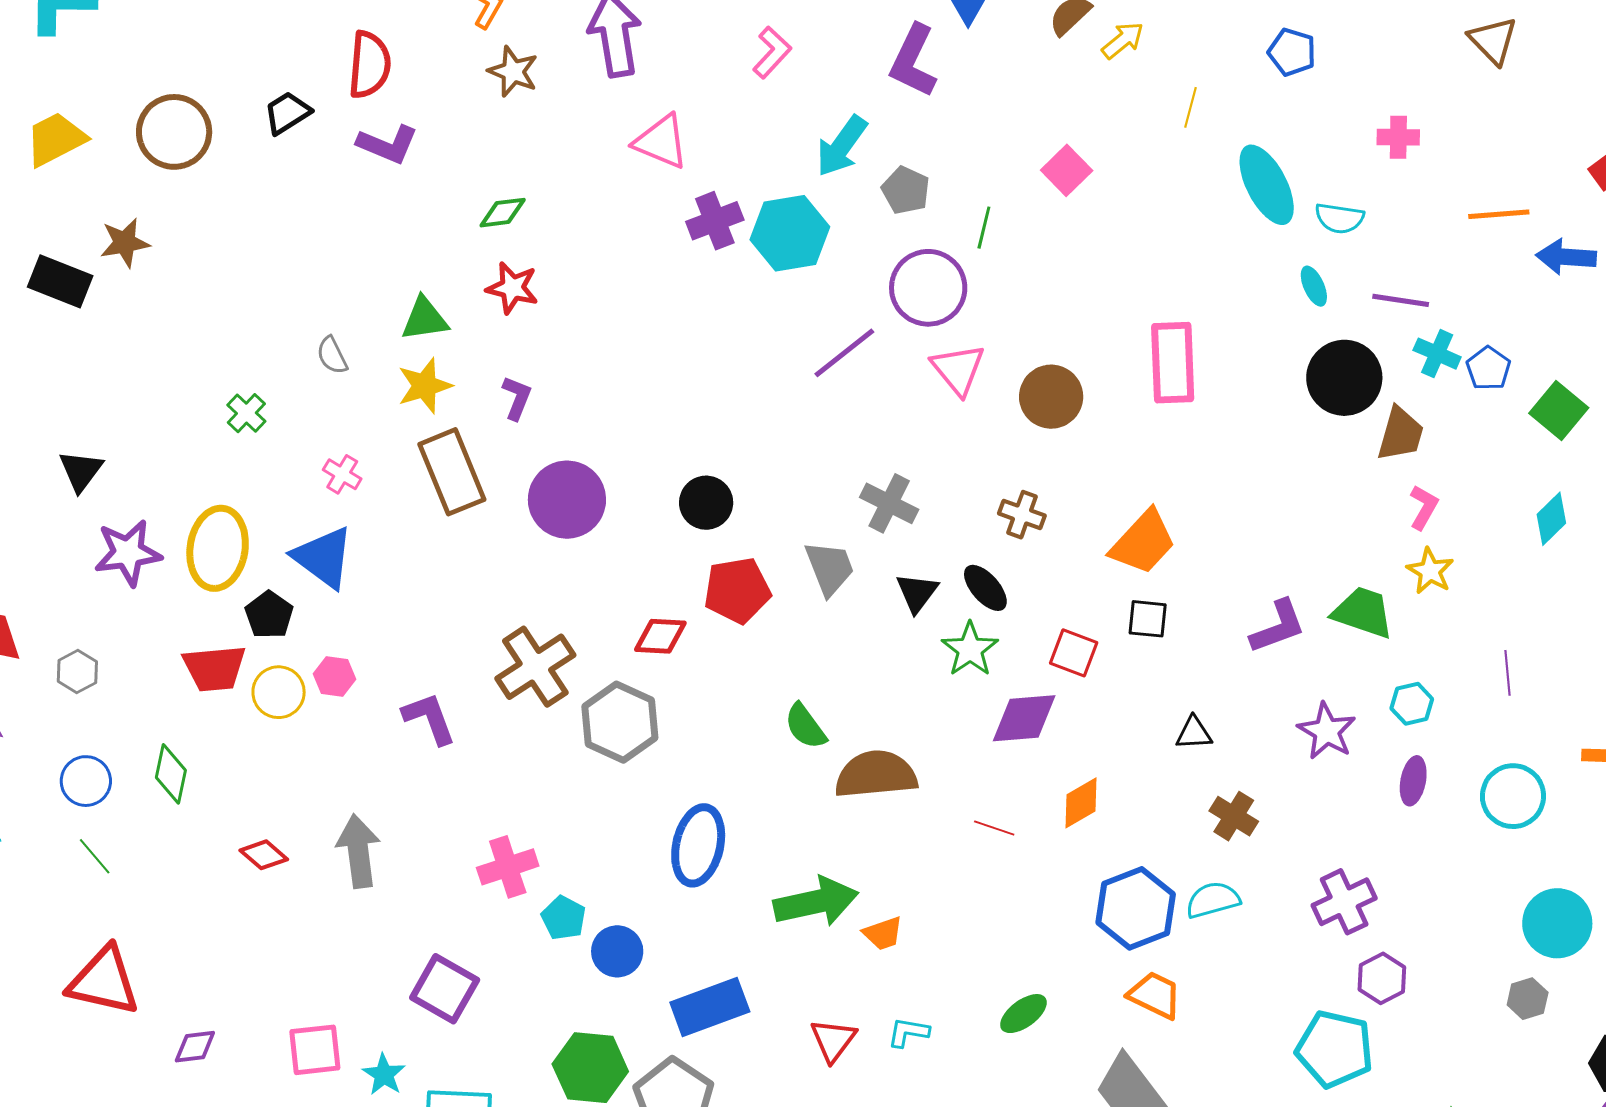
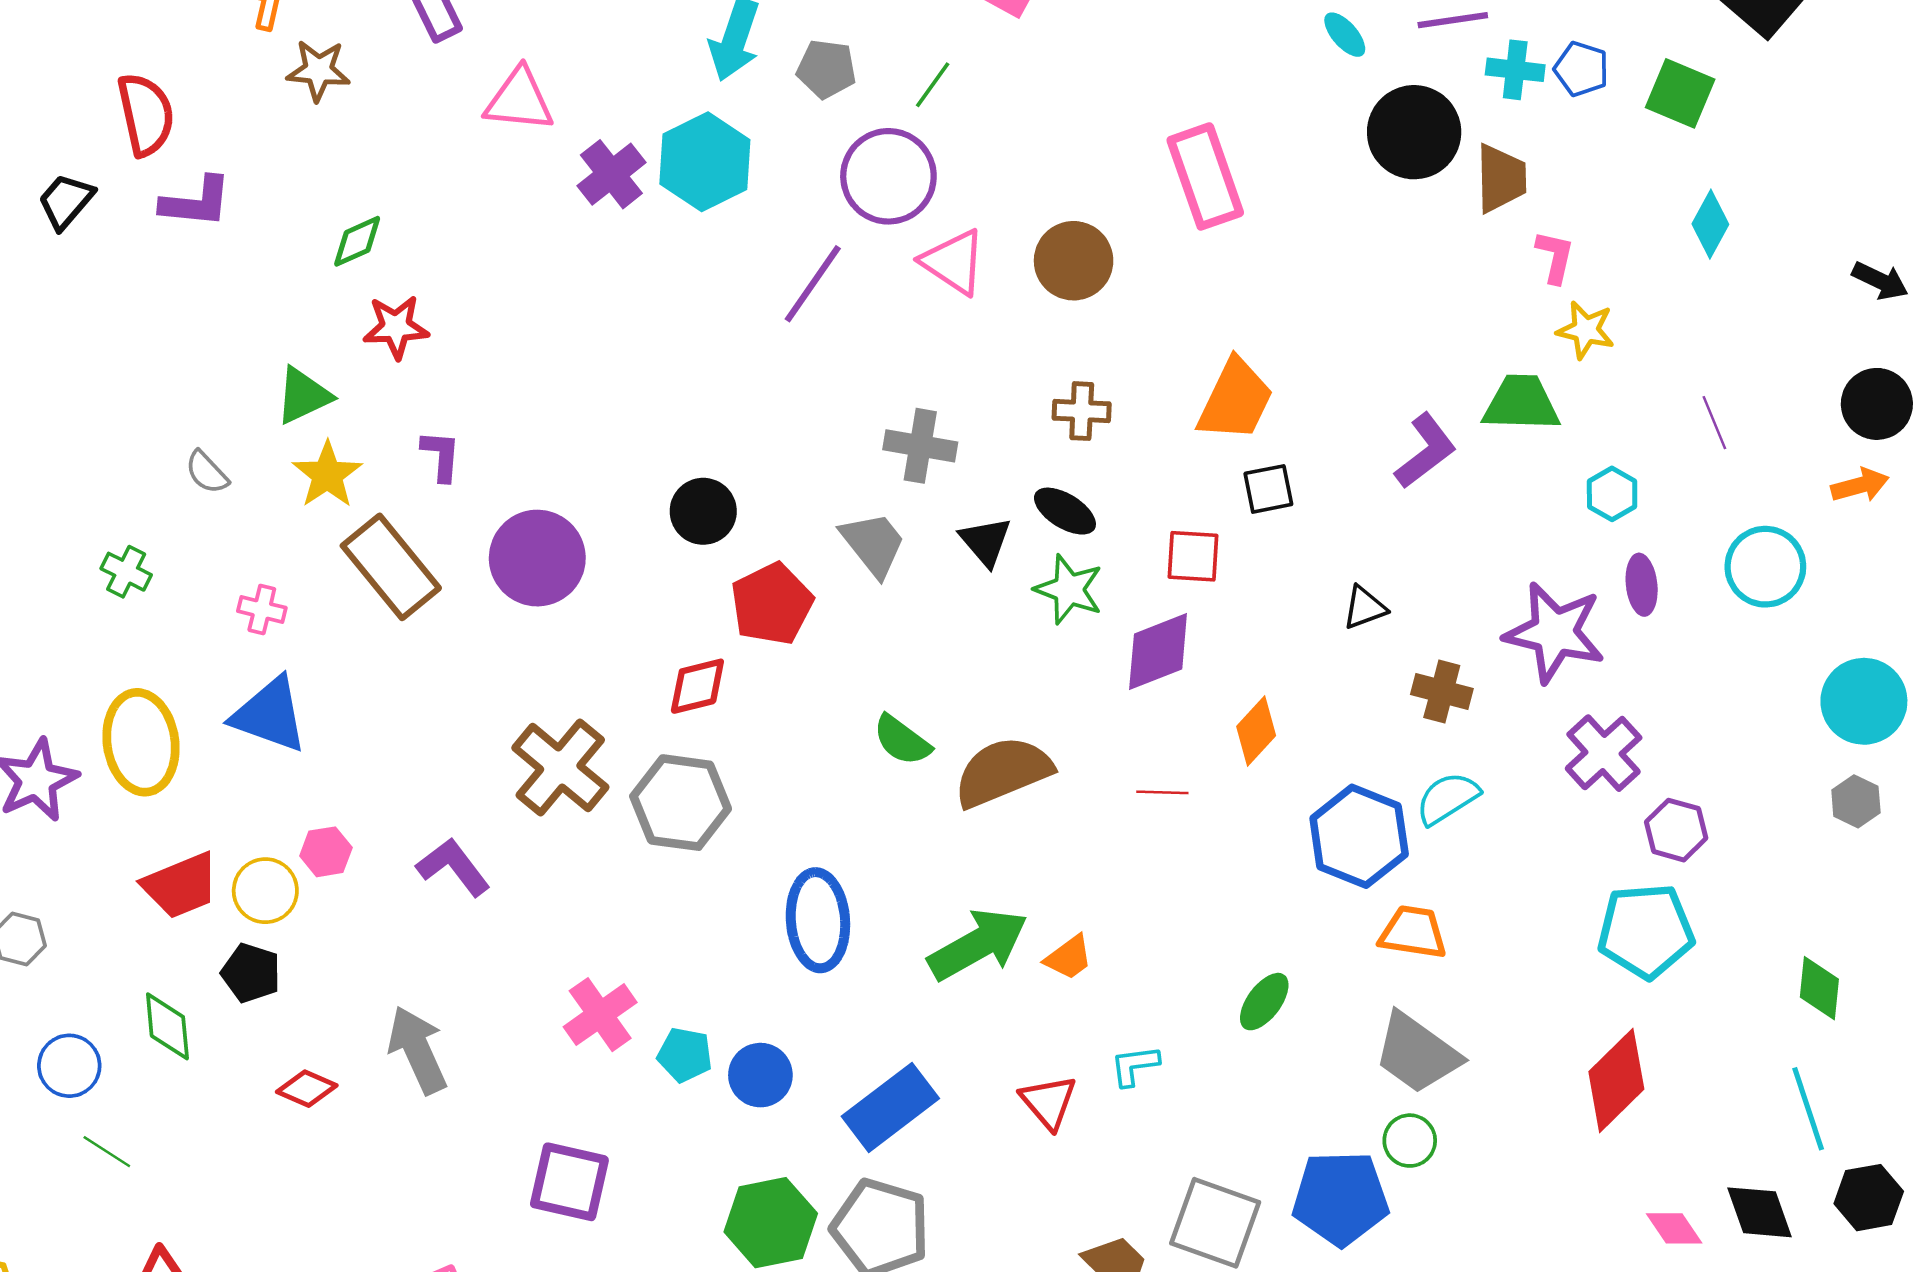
green line: (984, 228) -> (933, 85), turned 39
black pentagon: (269, 615) -> (251, 973), moved
purple star: (1327, 731) -> (1555, 632), moved, size x1.4

